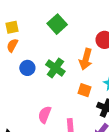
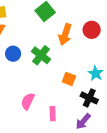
orange arrow: (86, 59) -> (65, 34), moved

